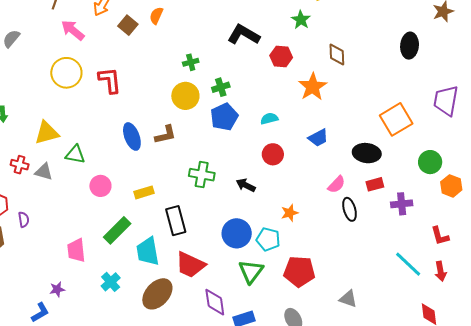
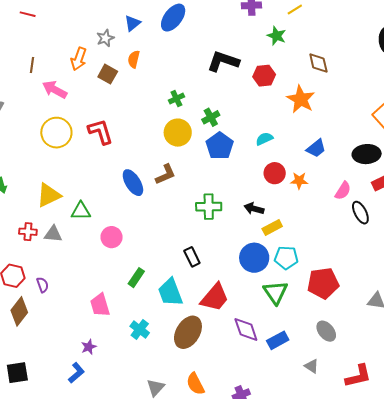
yellow rectangle: (144, 192) -> (272, 227), moved
orange star: (290, 213) -> (299, 181), moved, turned 30
black rectangle: (176, 221) -> (192, 257), size x0.7
green rectangle: (117, 230) -> (136, 278), size x0.7
red trapezoid: (190, 265) -> (215, 297), turned -64

